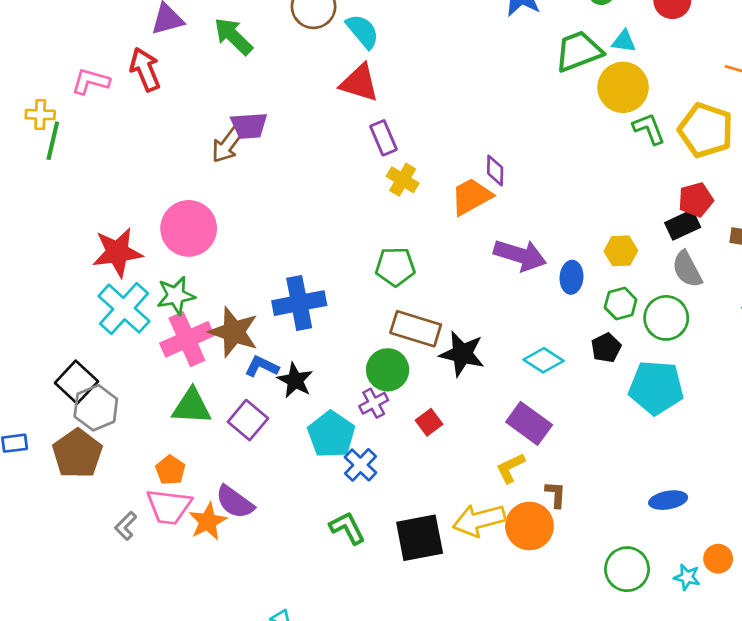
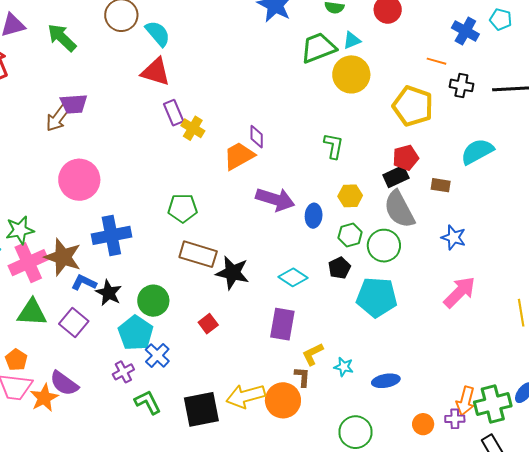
cyan triangle: (624, 41) -> (352, 40), turned -30
green L-shape: (649, 129) -> (333, 146), moved, turned 32
yellow cross: (403, 180) -> (193, 128), moved
pink circle: (189, 228) -> (79, 180), moved
gray semicircle: (687, 269) -> (399, 209), size x1.4
green circle: (388, 370) -> (153, 301), moved
purple cross: (374, 403) -> (123, 372), moved
purple rectangle: (529, 423) -> (282, 324), turned 64
yellow L-shape: (511, 468) -> (313, 354), moved
cyan star: (687, 577) -> (344, 367), moved

